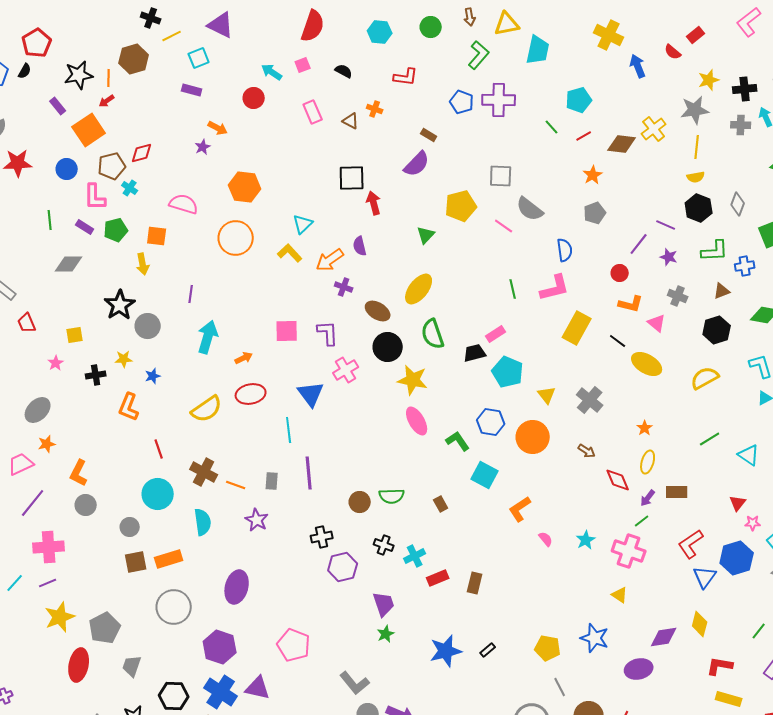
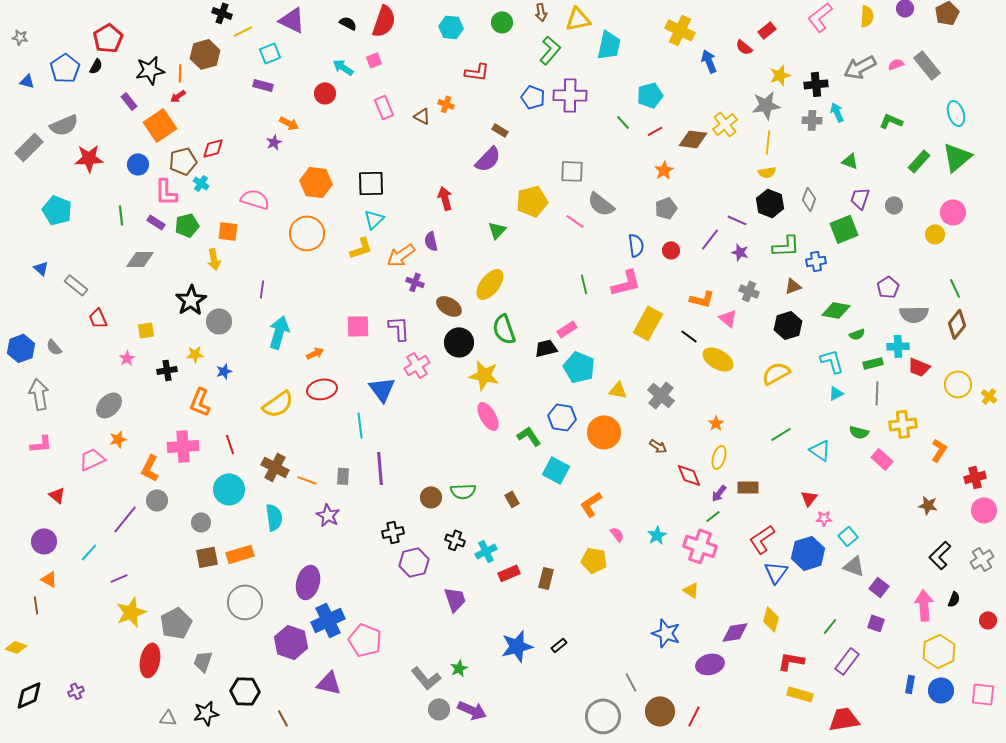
black semicircle: (344, 71) -> (348, 23), moved
black square: (352, 178) -> (371, 183), moved
yellow L-shape: (290, 253) -> (361, 248), turned 115
red circle: (620, 273) -> (671, 250), moved
yellow triangle: (547, 395) -> (618, 390), turned -42
purple line: (33, 503) -> (125, 519), moved
pink cross: (49, 547) -> (183, 446), moved
cyan line: (15, 583) -> (89, 552), moved
green star: (386, 634) -> (459, 668), moved
yellow pentagon: (548, 648) -> (594, 560), moved
blue cross: (221, 692) -> (328, 620), moved, turned 32

